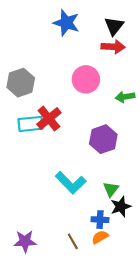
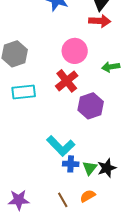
red cross: (49, 119) -> (67, 81), moved
green triangle: (111, 189) -> (90, 168), moved
blue cross: (100, 220) -> (71, 164), moved

